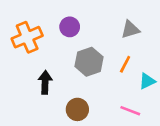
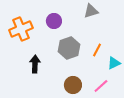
gray triangle: (130, 29) -> (91, 11), moved
brown circle: (77, 109) -> (73, 85), moved
pink line: (130, 111) -> (101, 86), turned -63

